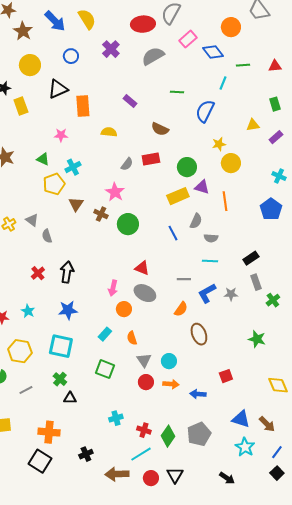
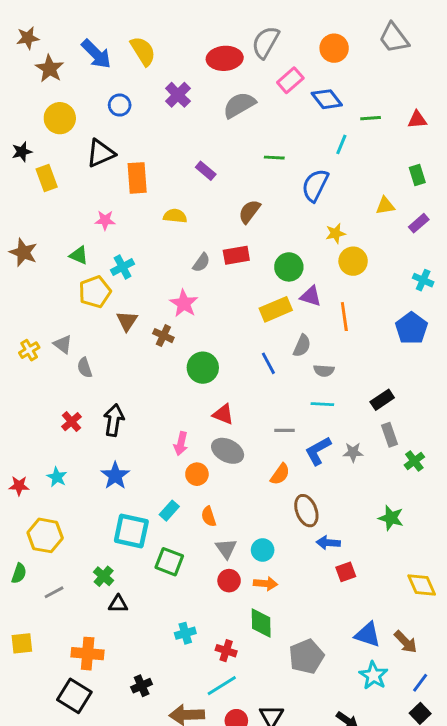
orange circle: (231, 27) -> (334, 48), moved
brown semicircle: (160, 129) -> (249, 212), turned 102
green circle: (128, 224) -> (203, 368), moved
blue star: (68, 310) -> (115, 476), turned -30
cyan square: (61, 346) -> (131, 531), moved
blue arrow: (198, 394) -> (328, 543), moved
green diamond: (168, 436) -> (261, 623), moved, turned -35

